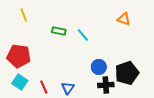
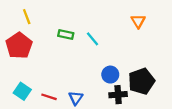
orange triangle: (124, 19) -> (138, 21), turned 40
red pentagon: (19, 56) -> (19, 46), moved, turned 30
red line: (44, 87) -> (49, 97), turned -48

